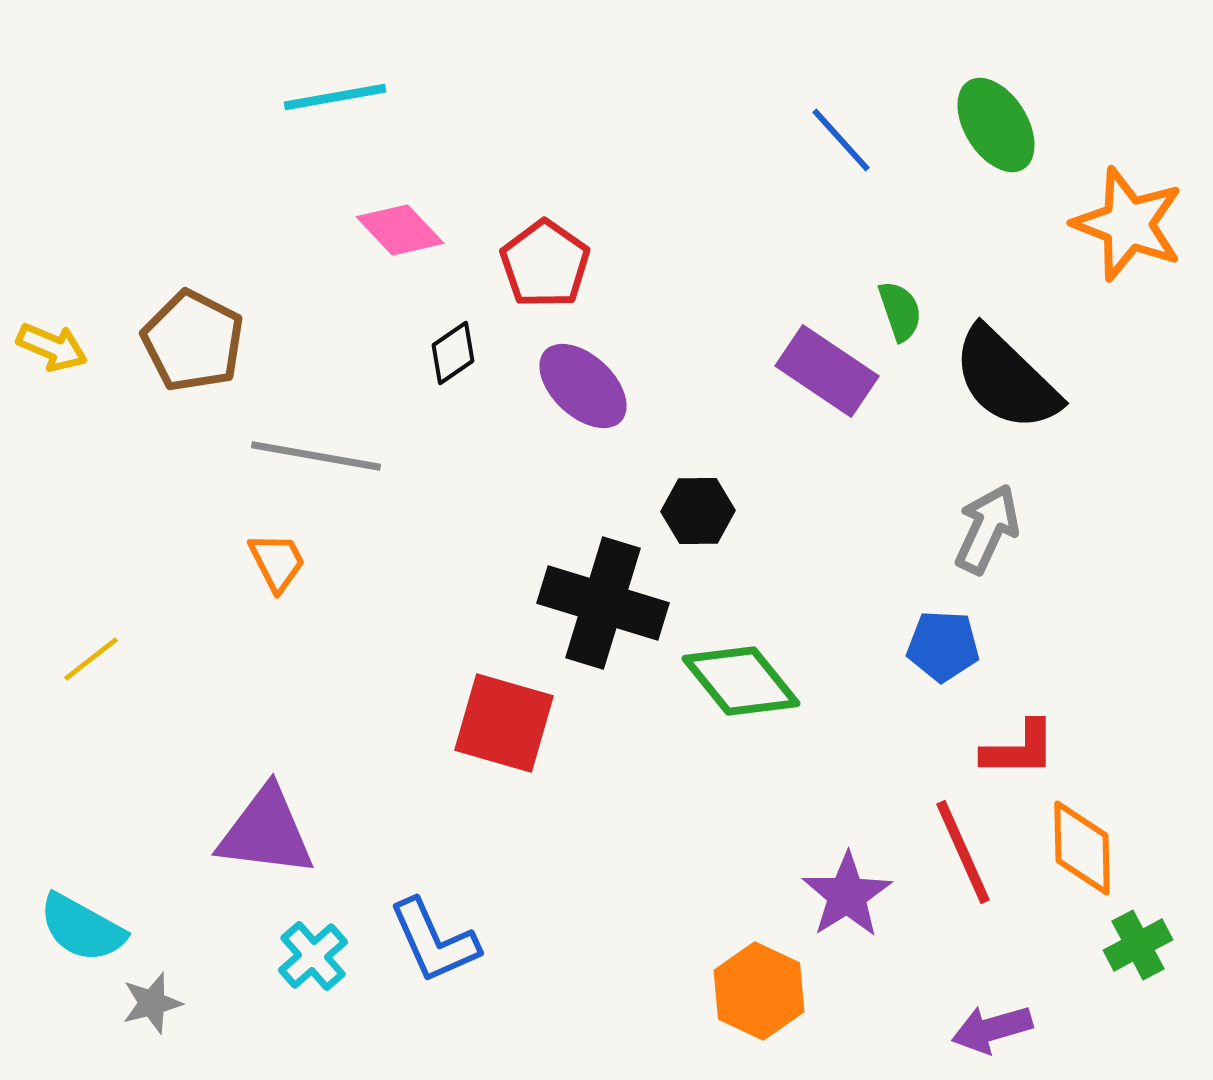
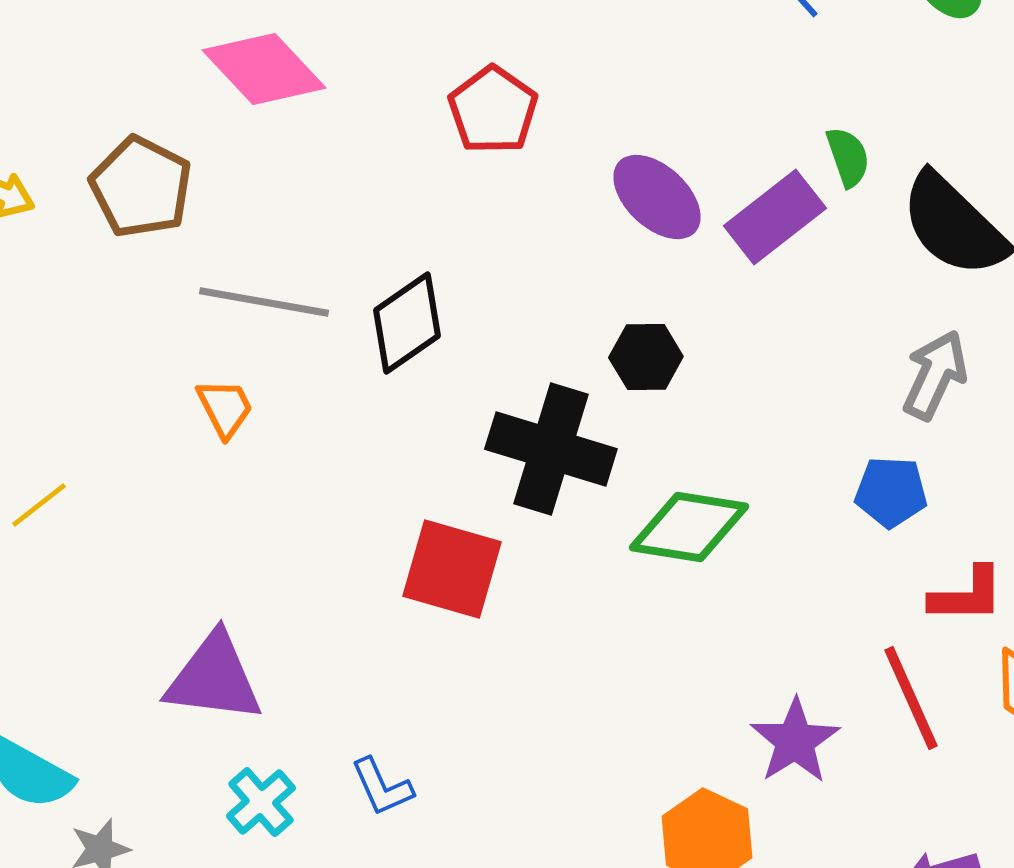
pink diamond: (400, 230) -> (264, 69), moved, size x1.4
black diamond: (453, 353) -> (407, 323), moved, size x1.6
purple rectangle: (827, 371) -> (775, 217), turned -72
purple ellipse: (583, 386) -> (657, 197), moved
green diamond: (741, 681) -> (689, 527), turned -42
blue L-shape: (434, 941) -> (382, 787), size x0.7

